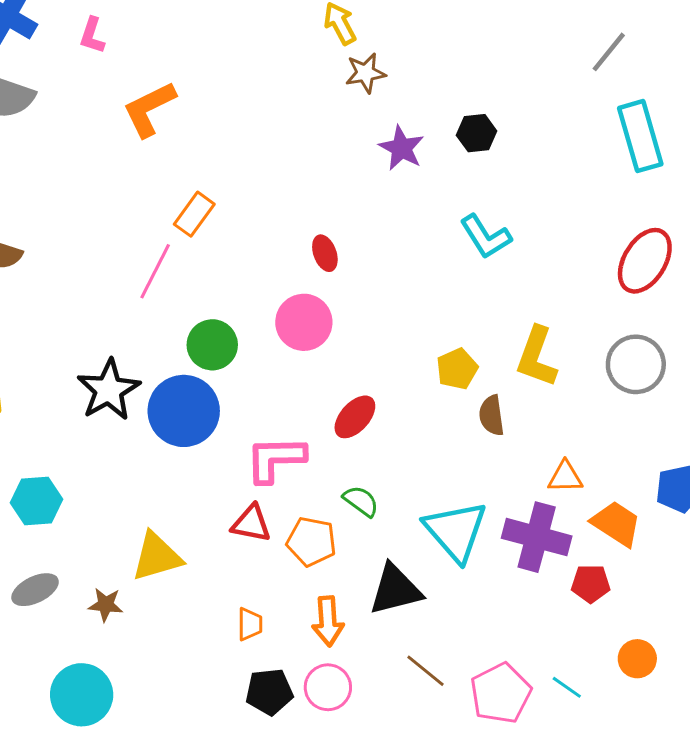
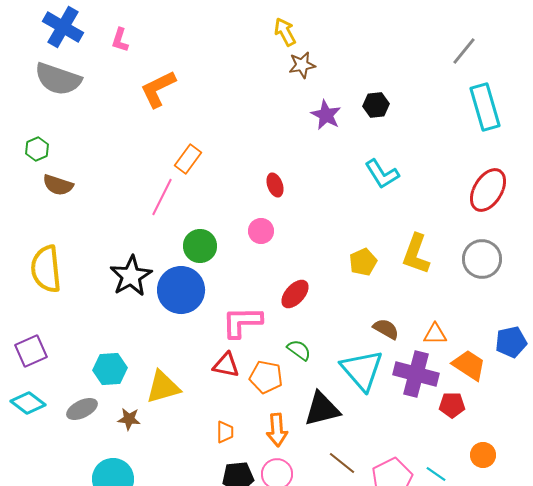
pink circle: (304, 322) -> (261, 231), size x0.7
brown semicircle: (492, 415) -> (386, 329), moved, turned 128
cyan hexagon: (37, 501) -> (110, 369), moved

